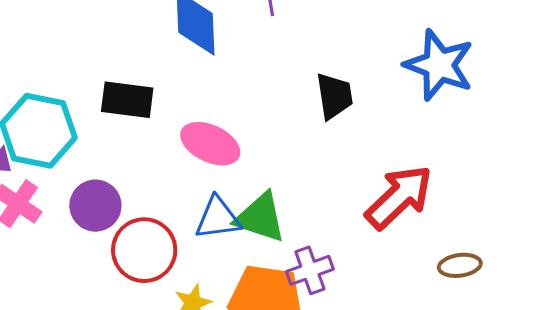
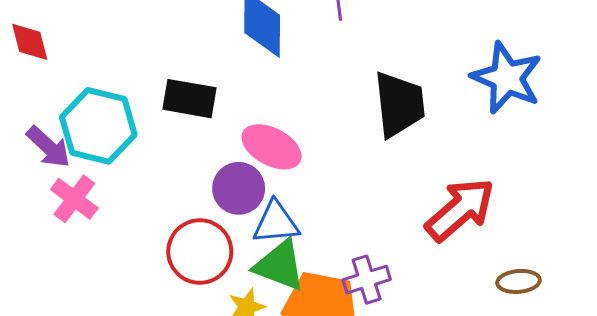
black trapezoid: (334, 96) -> (399, 104), size x1.4
purple circle: (95, 206) -> (239, 188), moved
green triangle: (260, 218) -> (280, 265), moved

